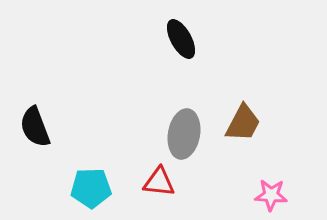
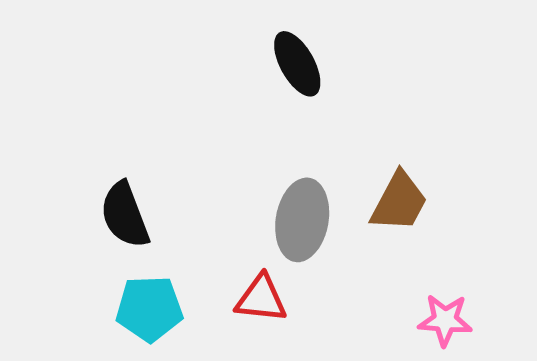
black semicircle: (35, 127) -> (125, 215), moved

